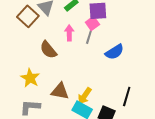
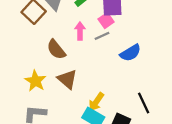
gray line: (89, 37) -> (102, 36), turned 48
brown triangle: (60, 91) -> (67, 79), moved, turned 30
black line: (127, 97) -> (144, 103), turned -42

